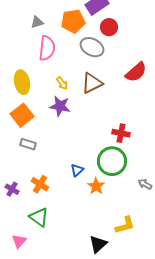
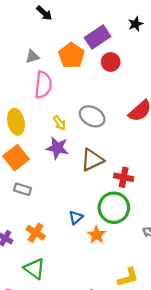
orange pentagon: (73, 21) -> (71, 55), turned -30
gray ellipse: (92, 47) -> (92, 116), moved
brown triangle: (92, 83) -> (92, 160), moved

